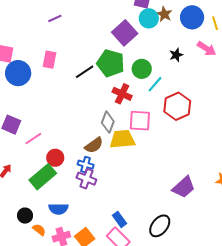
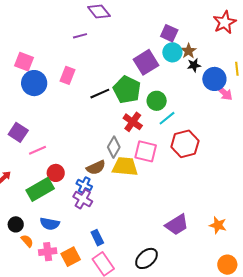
blue circle: (192, 17) -> (214, 79), moved
black star: (176, 55) -> (194, 65), moved
blue rectangle: (119, 219) -> (97, 238), moved

